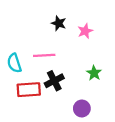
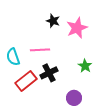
pink star: (85, 31) -> (77, 28), size x1.5
red rectangle: (29, 90) -> (26, 81), turned -35

